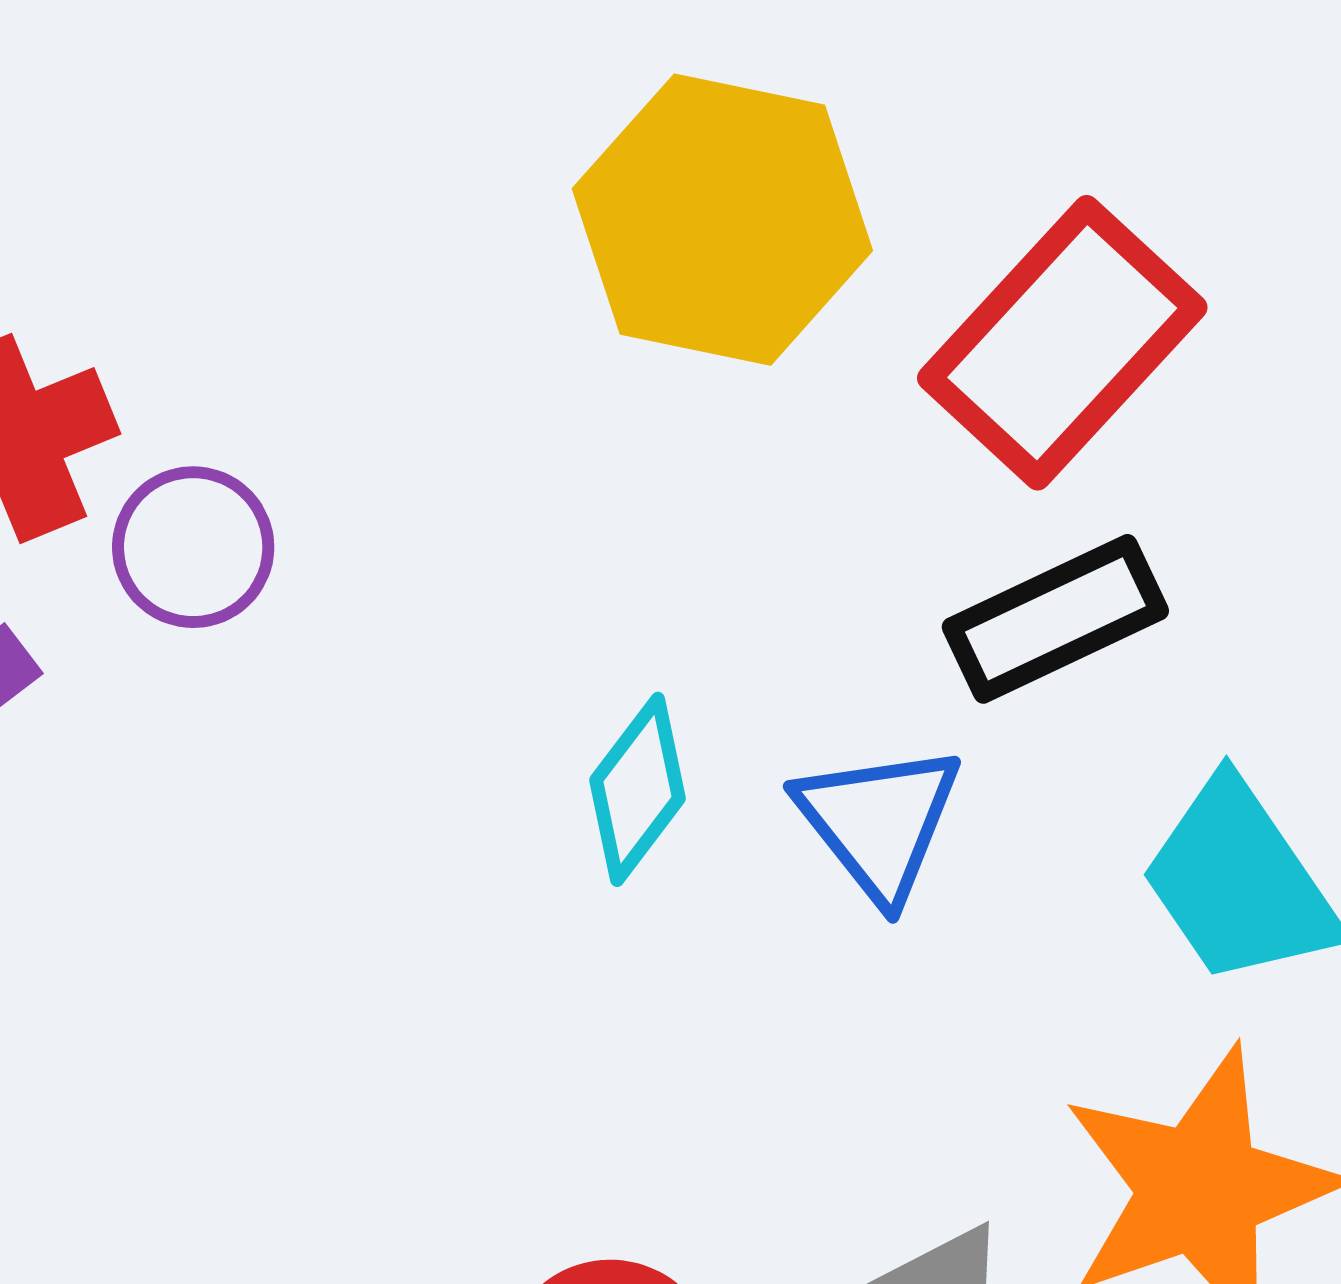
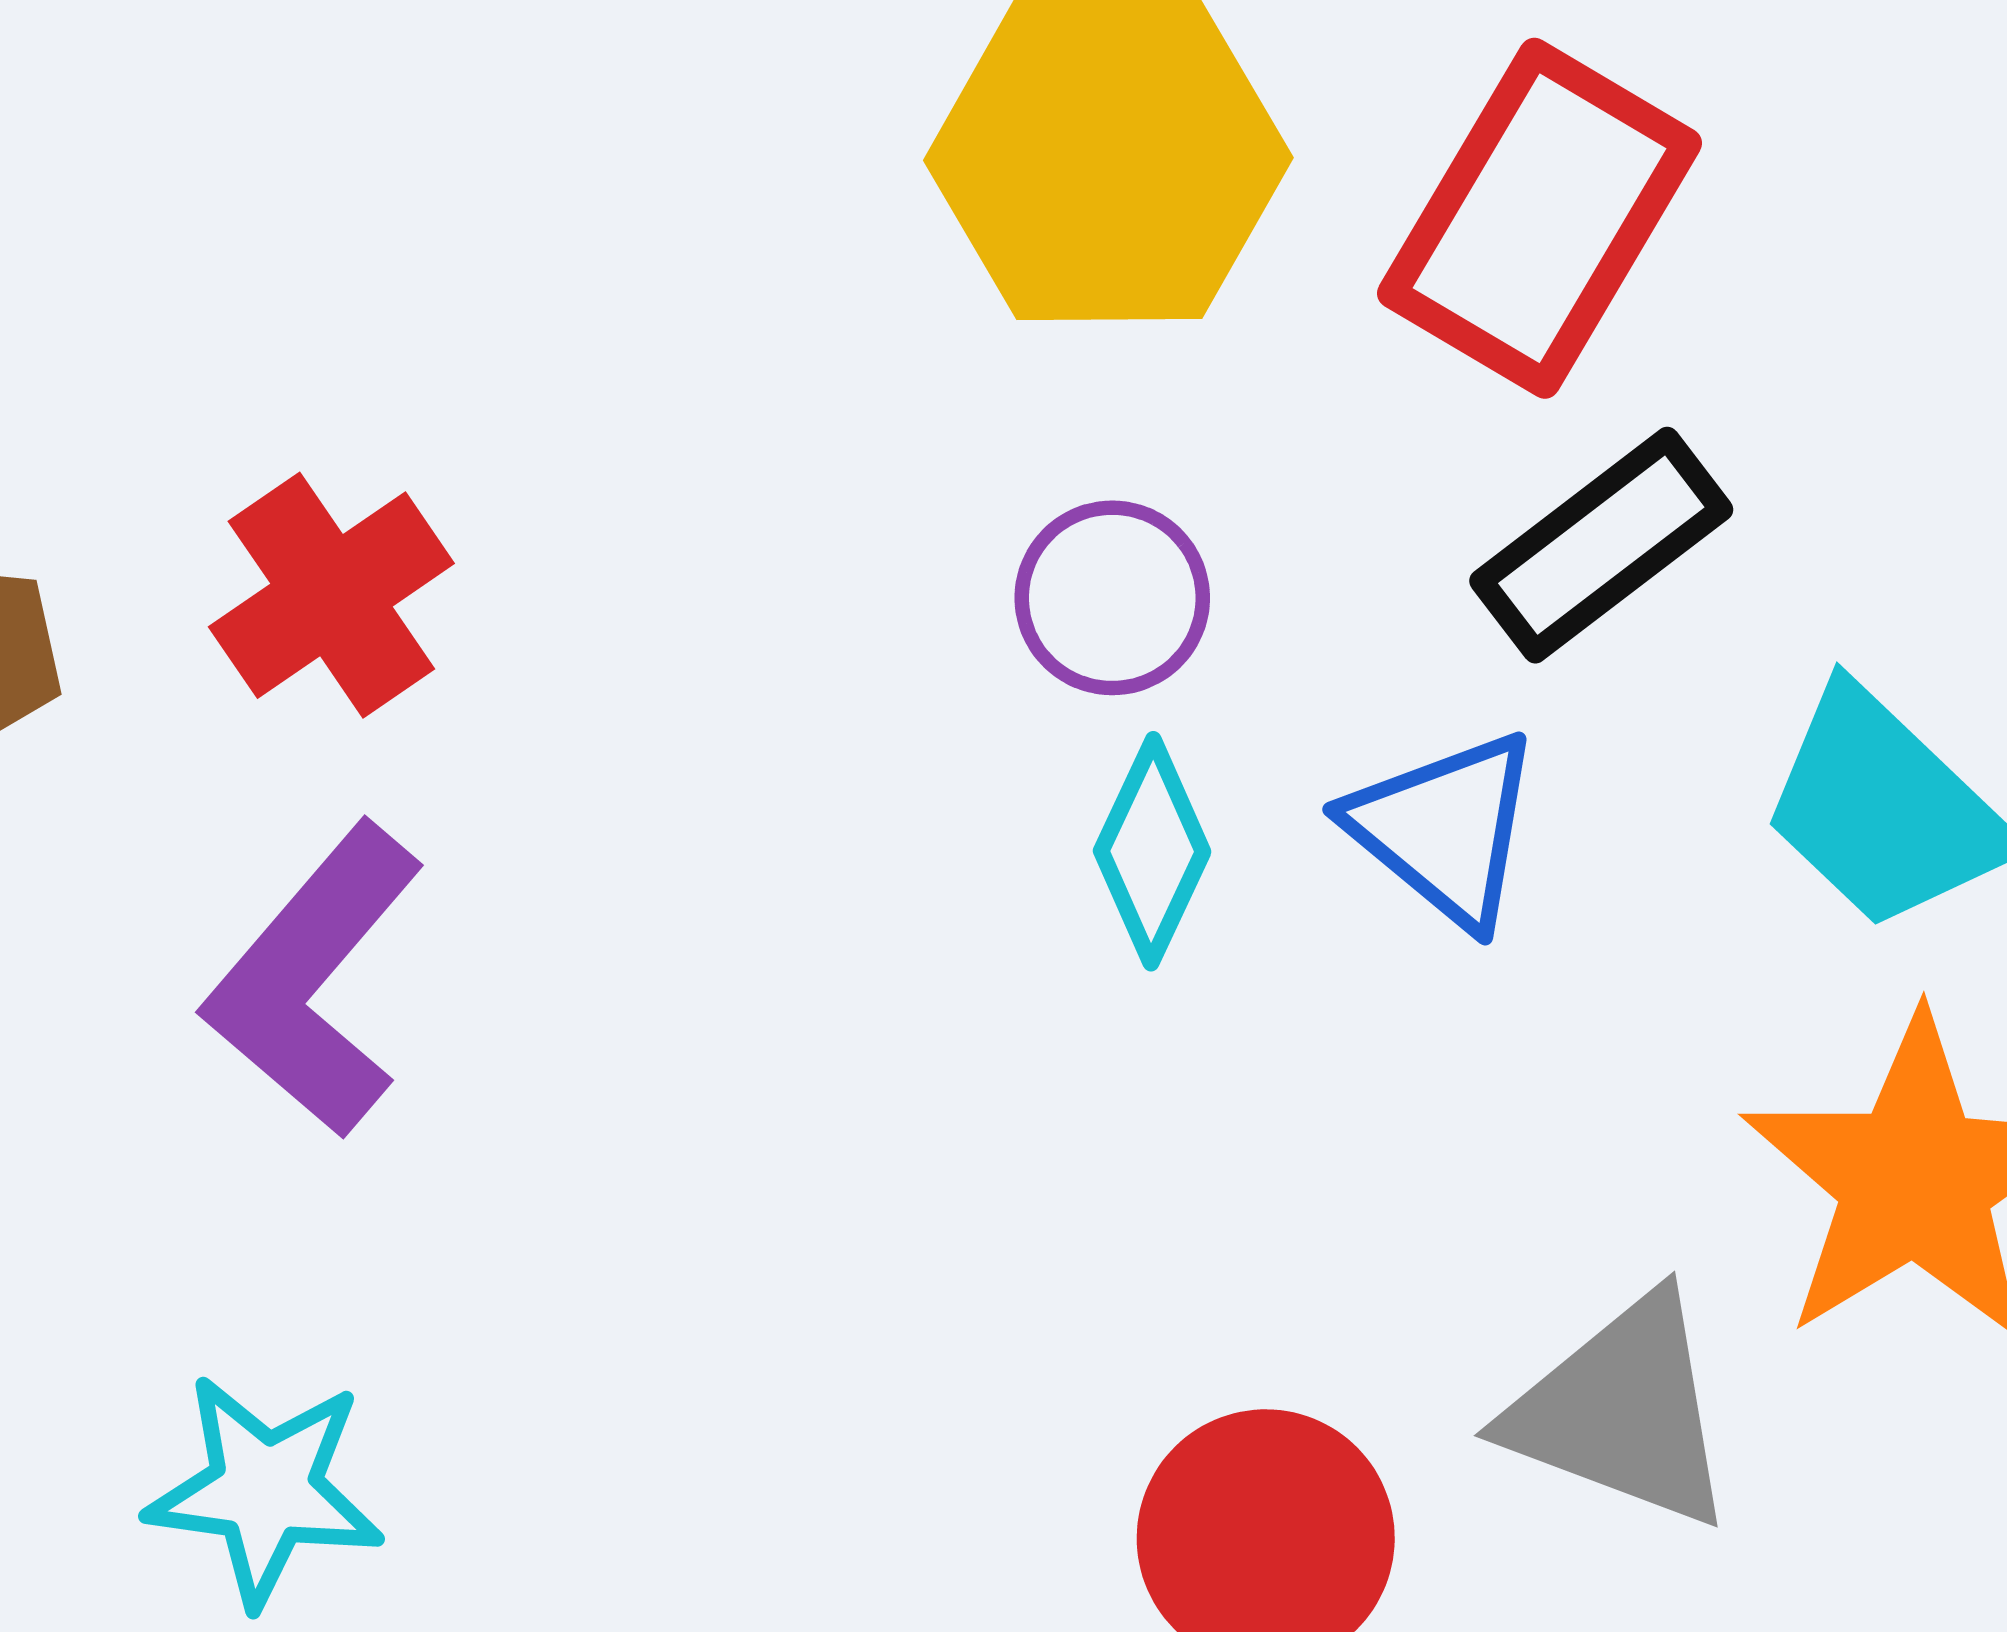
purple circle: (193, 547) -> (1112, 598), moved

